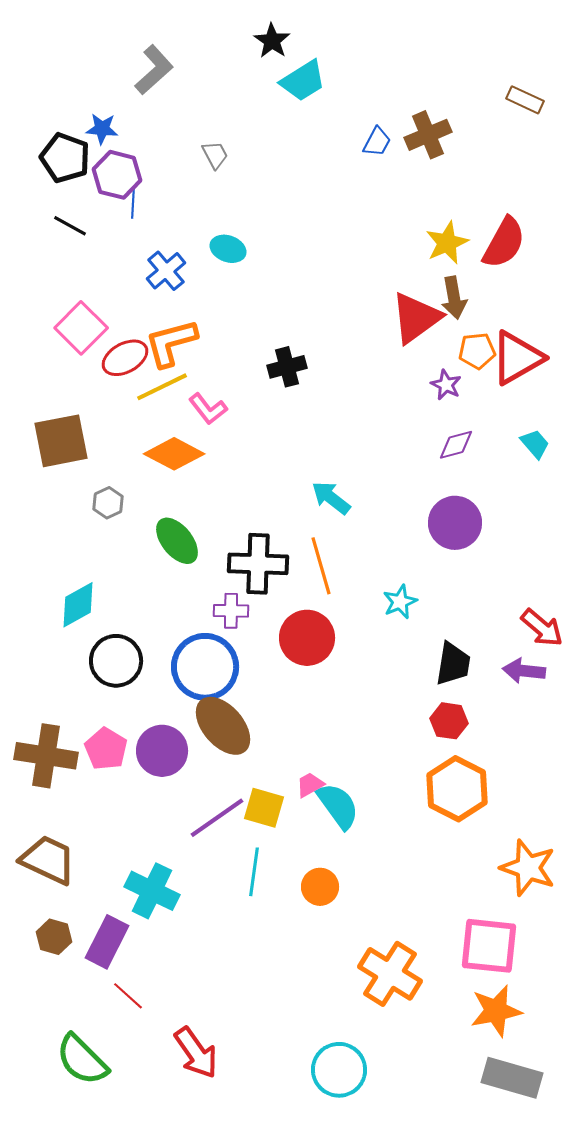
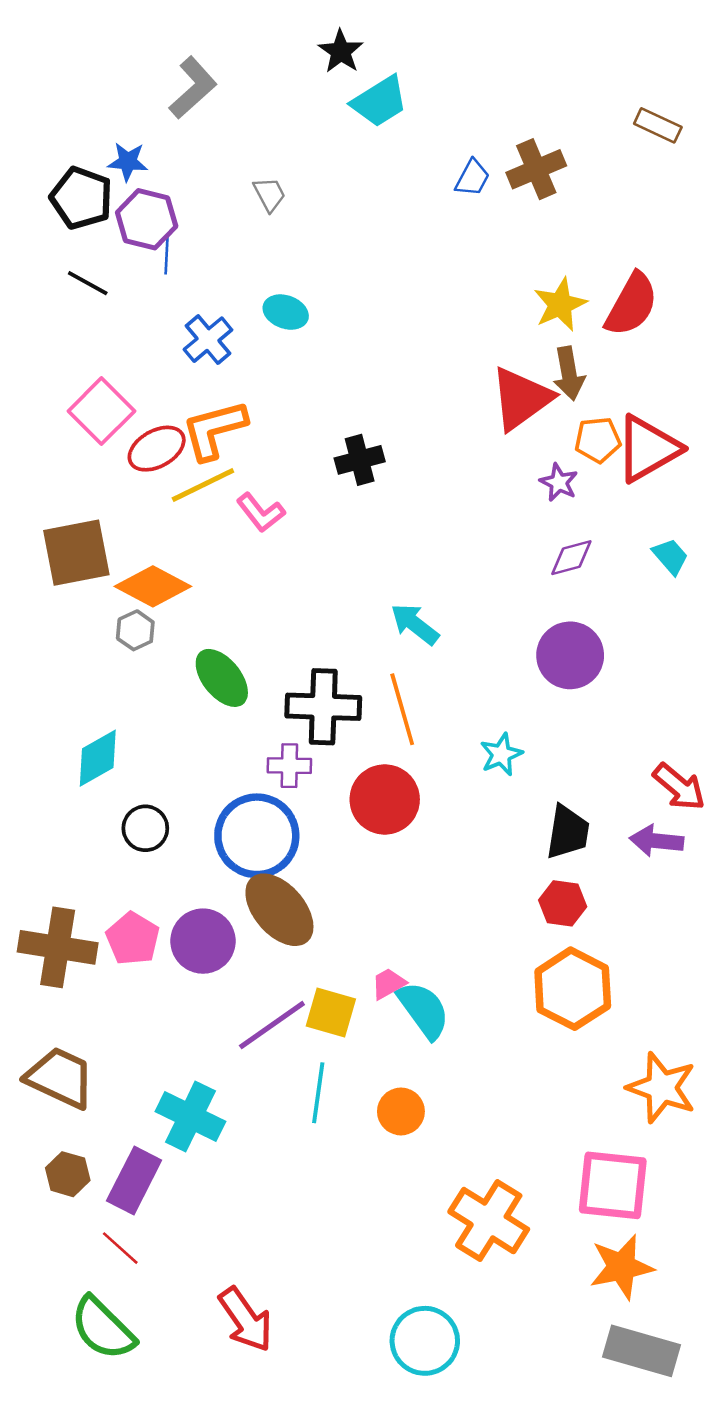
orange diamond: (174, 454) -> (153, 586), moved
black circle: (116, 661) -> (145, 828), size x0.7
red line: (128, 996) -> (120, 1248), moved

